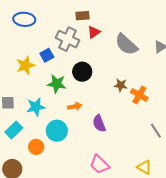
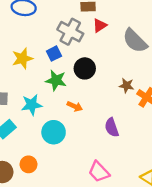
blue square: (47, 55) -> (54, 54), moved
orange arrow: (75, 106) -> (75, 106), turned 32
purple semicircle: (99, 123) -> (112, 127), moved
orange circle: (36, 147) -> (29, 164), moved

